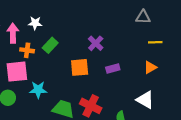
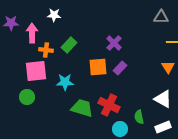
white star: (35, 23) -> (54, 15), moved
orange triangle: (150, 67) -> (168, 67), turned -32
purple rectangle: (113, 69) -> (120, 68), moved, turned -32
cyan star: (38, 90) -> (65, 82), moved

